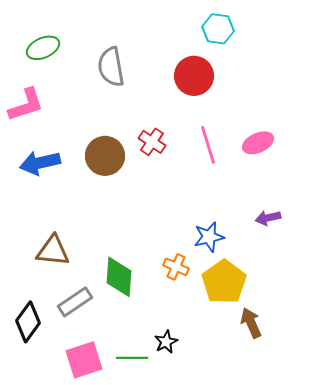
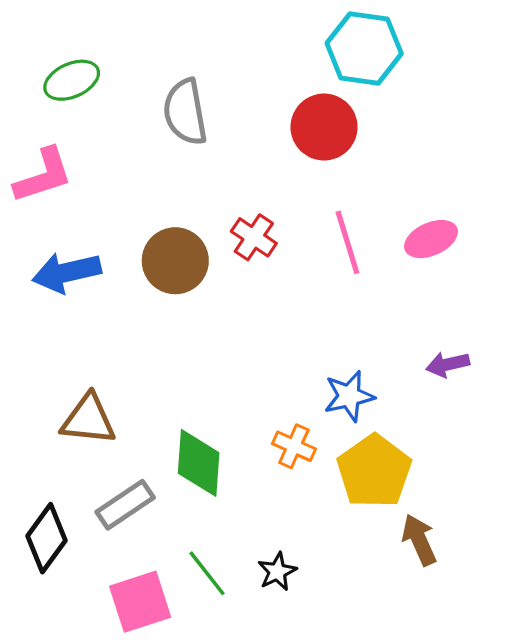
cyan hexagon: (218, 29) -> (364, 48), size x1.4
green line: (132, 358) -> (207, 573), moved, turned 52

